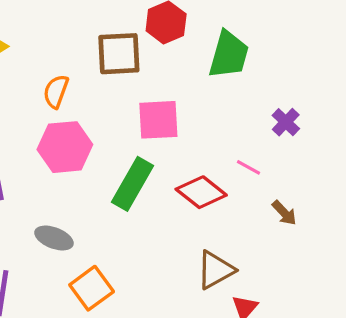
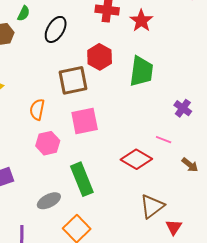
pink square: (158, 120) -> (85, 121), moved
pink hexagon: (65, 147) -> (48, 143), size x0.7
green rectangle: (133, 184) -> (82, 179), moved, turned -44
gray ellipse: (54, 238) -> (49, 201), turned -40

